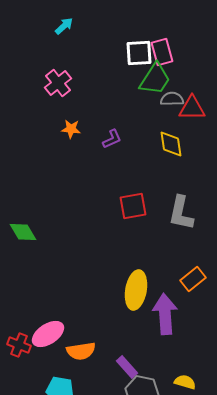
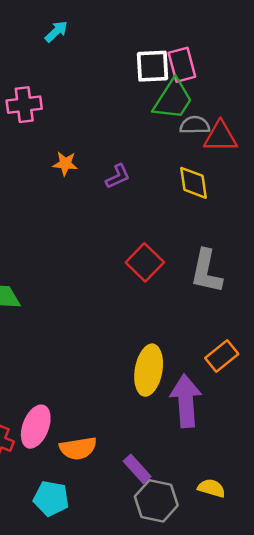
pink cross: (58, 83) -> (24, 105), moved, turned 32
red square: (133, 206) -> (145, 262), turned -36
pink ellipse: (48, 334) -> (36, 427), turned -36

